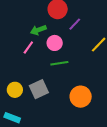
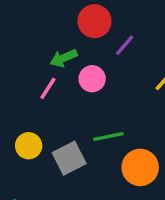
green line: (59, 63) -> (108, 137), moved
yellow circle: (15, 90) -> (29, 146), moved

